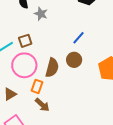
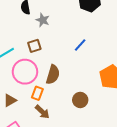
brown square: (25, 41) -> (34, 46), moved
brown circle: (74, 60) -> (80, 100), moved

